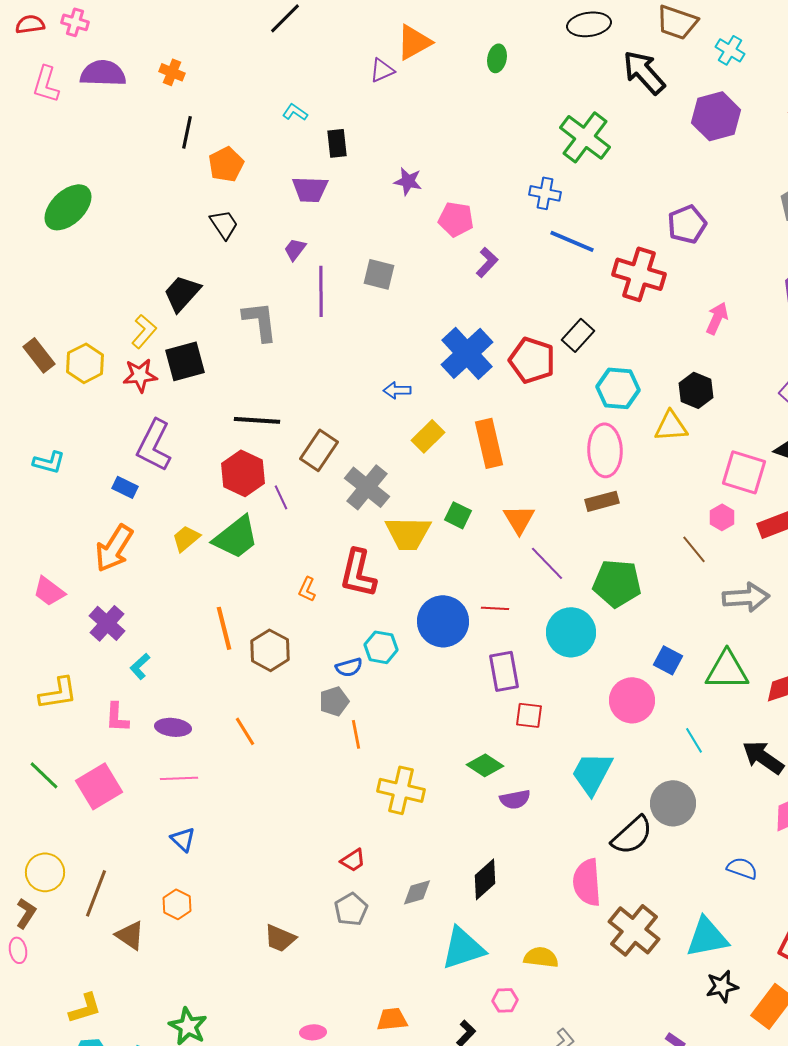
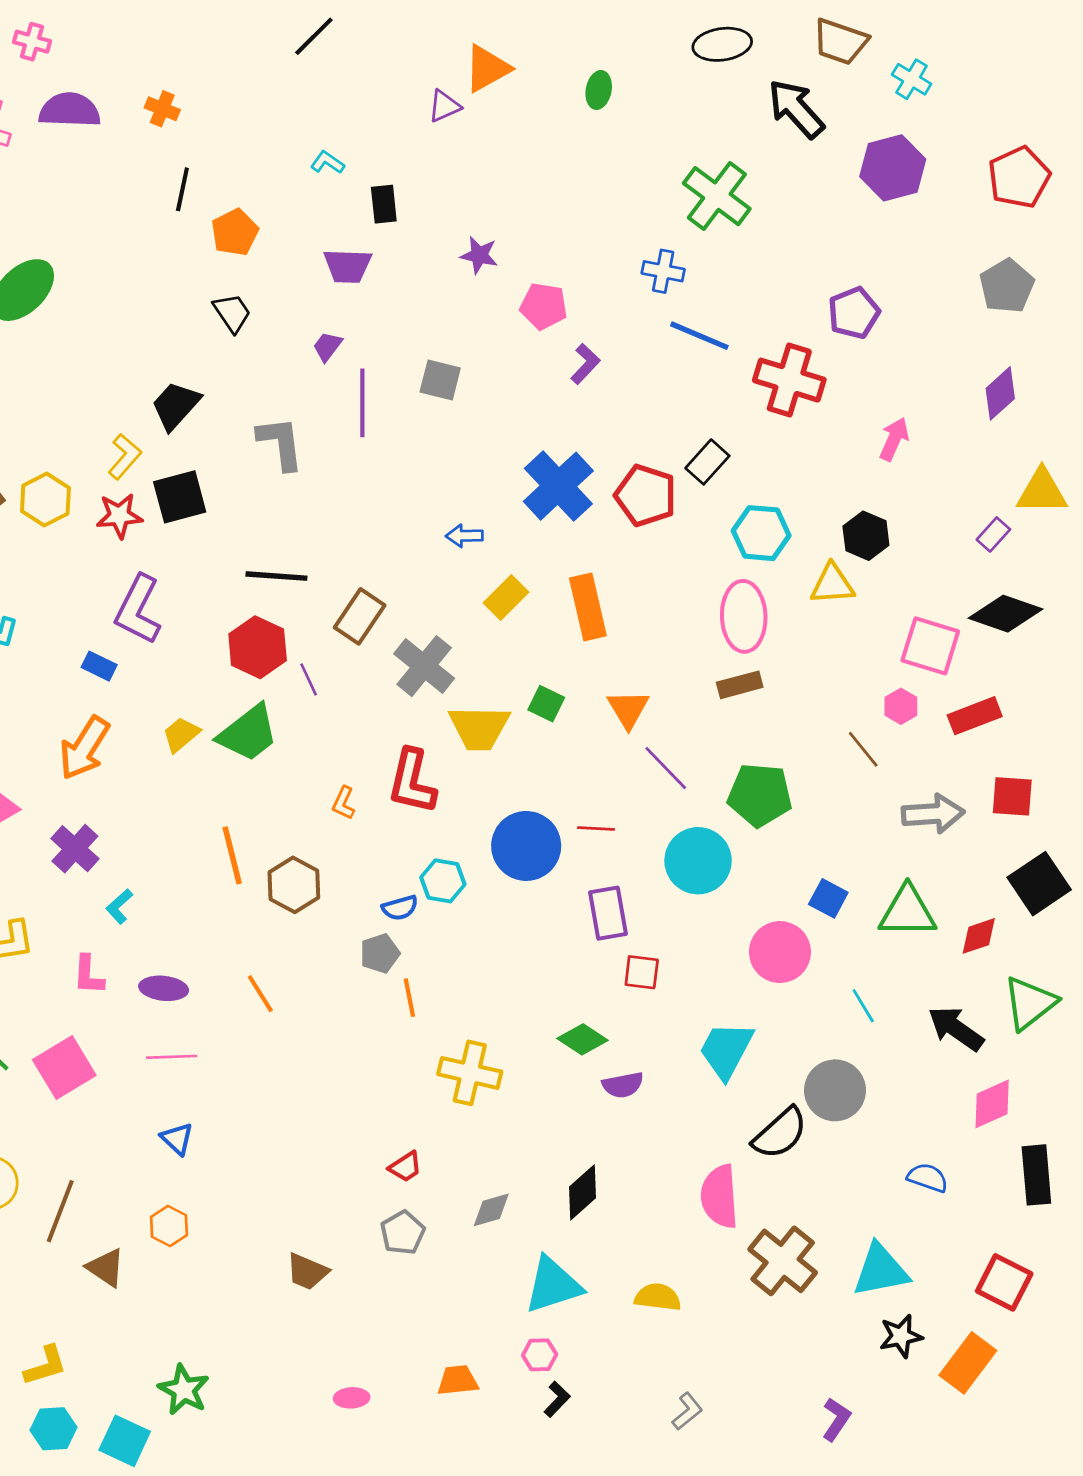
pink hexagon: (505, 1000) -> (540, 1355), moved

